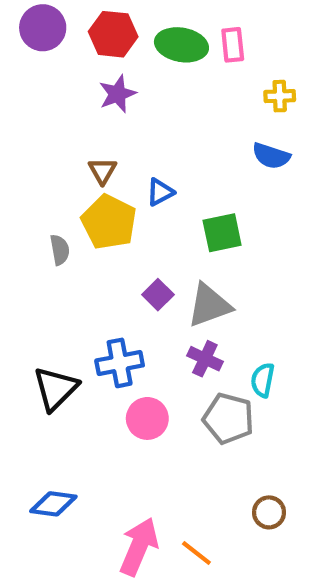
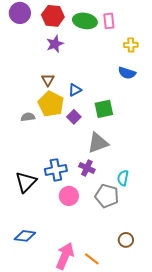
gray semicircle: (60, 250) -> (28, 117), turned -88
purple square: (158, 295) -> (74, 117), moved
purple cross: (205, 359) -> (87, 168), moved

